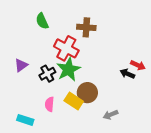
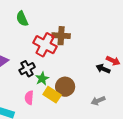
brown cross: (86, 27) -> (61, 36), moved
green star: (68, 69) -> (42, 79), moved, size x0.6
gray arrow: (111, 115) -> (98, 101), moved

